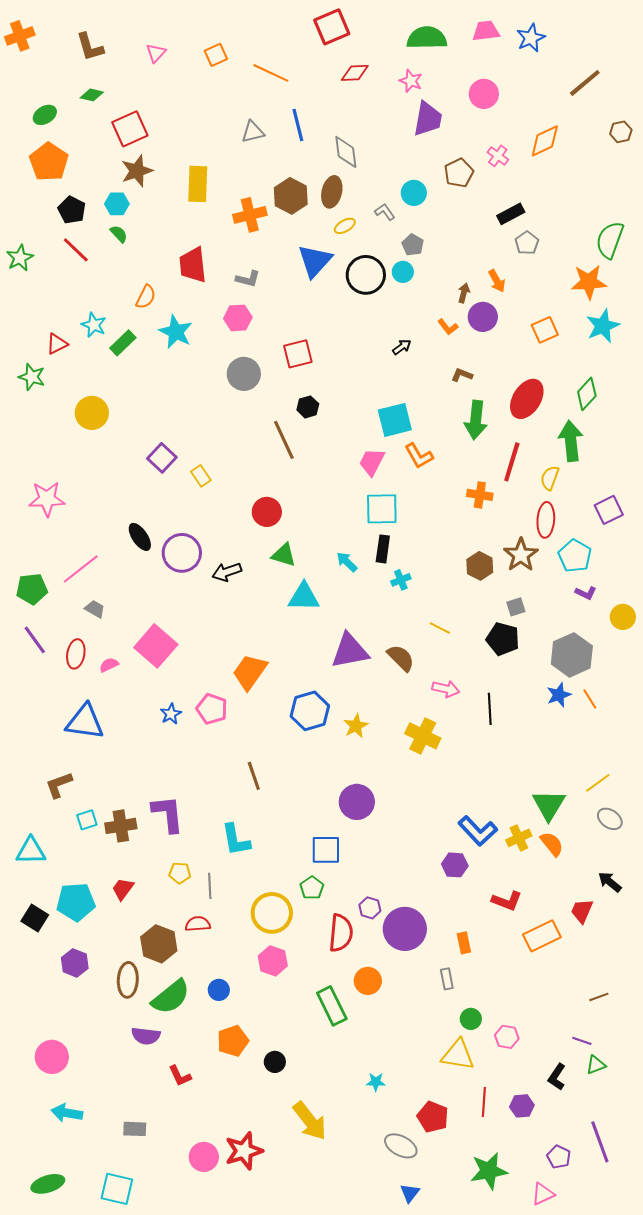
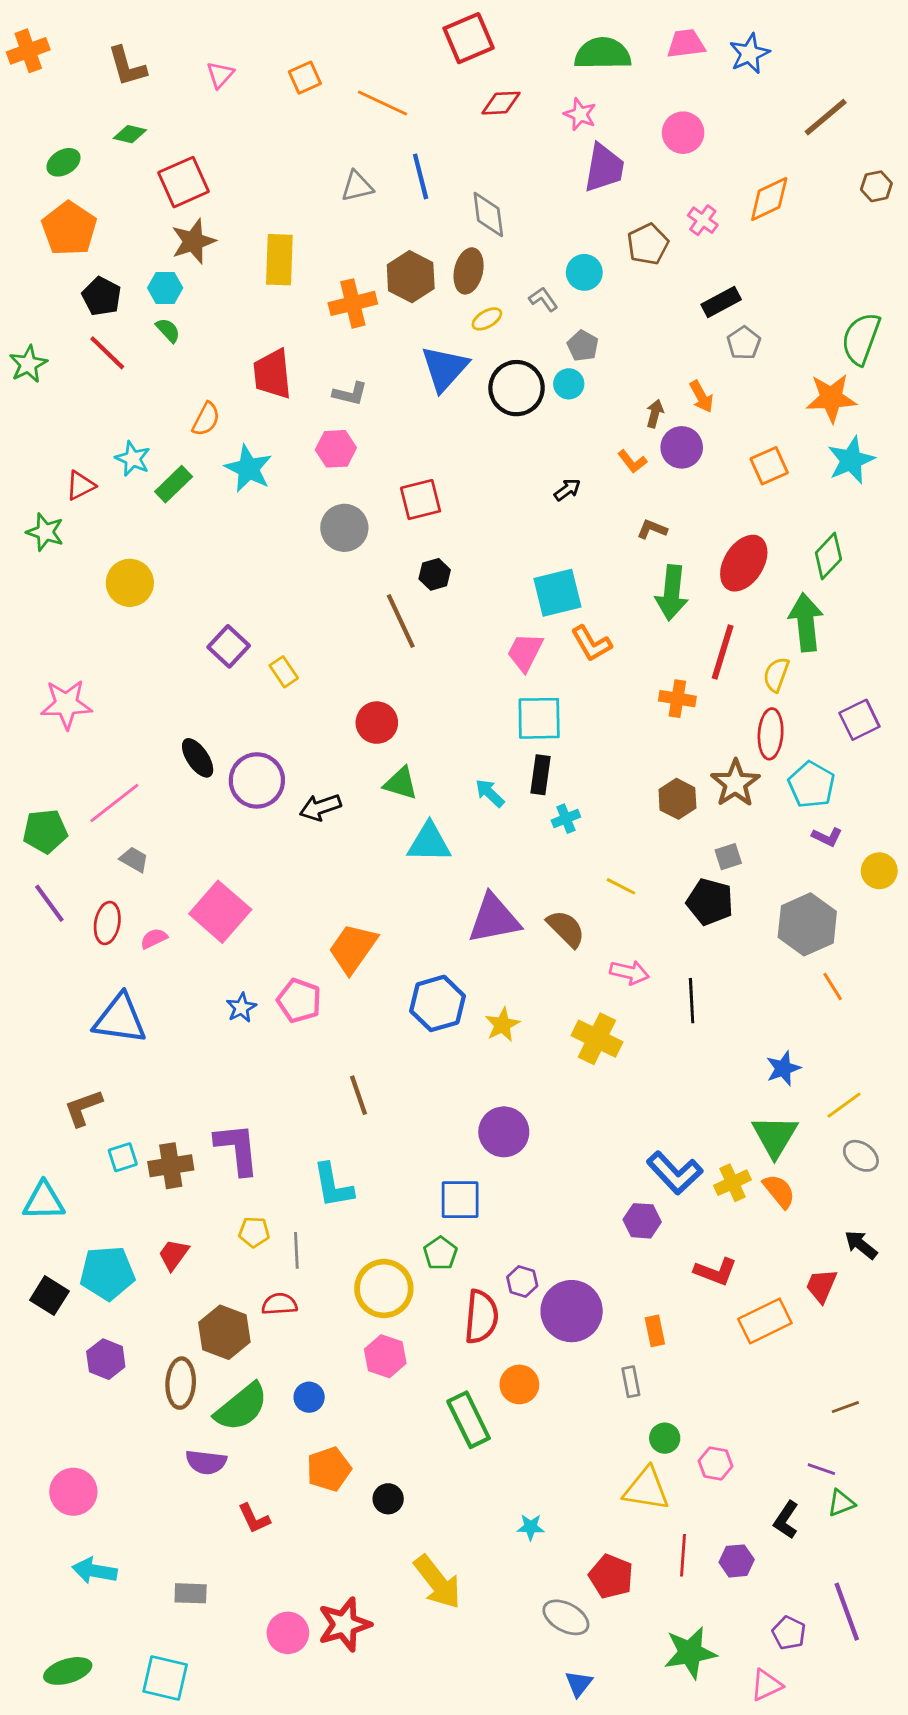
blue star: (559, 695) -> (783, 1068), moved

